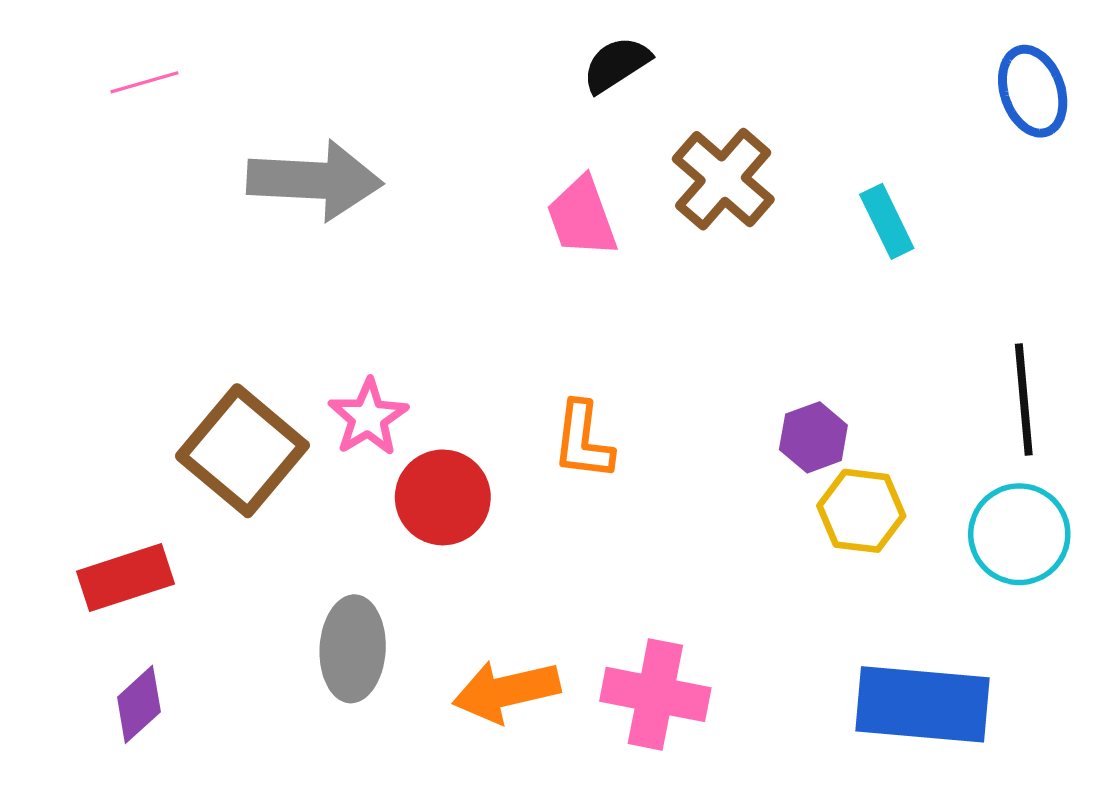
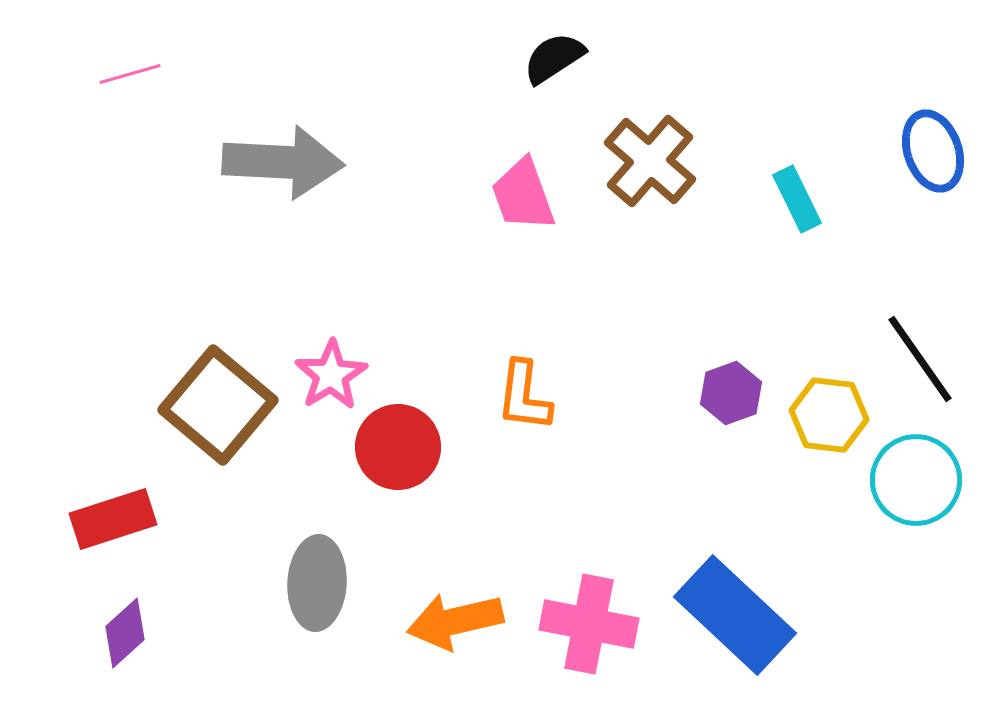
blue ellipse: (1033, 91) -> (933, 151), moved
black line: (1024, 400) -> (920, 359), turned -30
yellow hexagon: (861, 511) -> (829, 415), moved
blue rectangle: (922, 704) -> (735, 615), moved, turned 38

